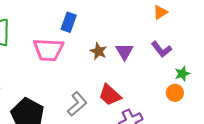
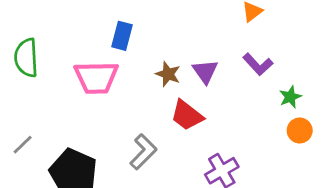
orange circle: (175, 93) -> (300, 131), moved
red trapezoid: (110, 95) -> (187, 115), moved

